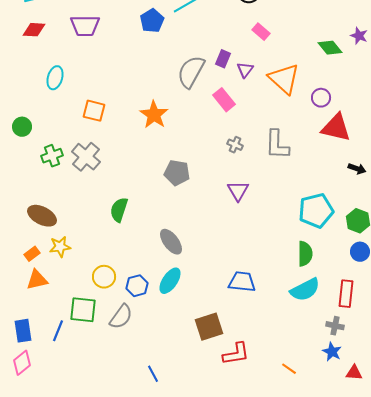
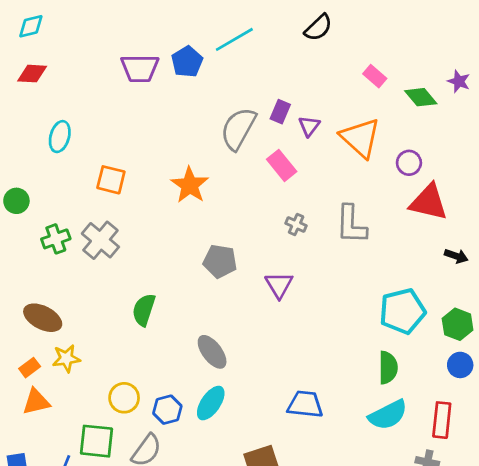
purple trapezoid: (85, 26) -> (140, 68), moved
pink rectangle: (261, 32) -> (375, 76), moved
purple triangle: (238, 191) -> (279, 285), moved

